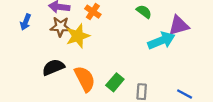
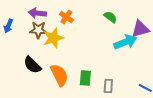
black semicircle: (53, 67) -> (32, 65), turned -114
green rectangle: (115, 82) -> (85, 78), turned -35

